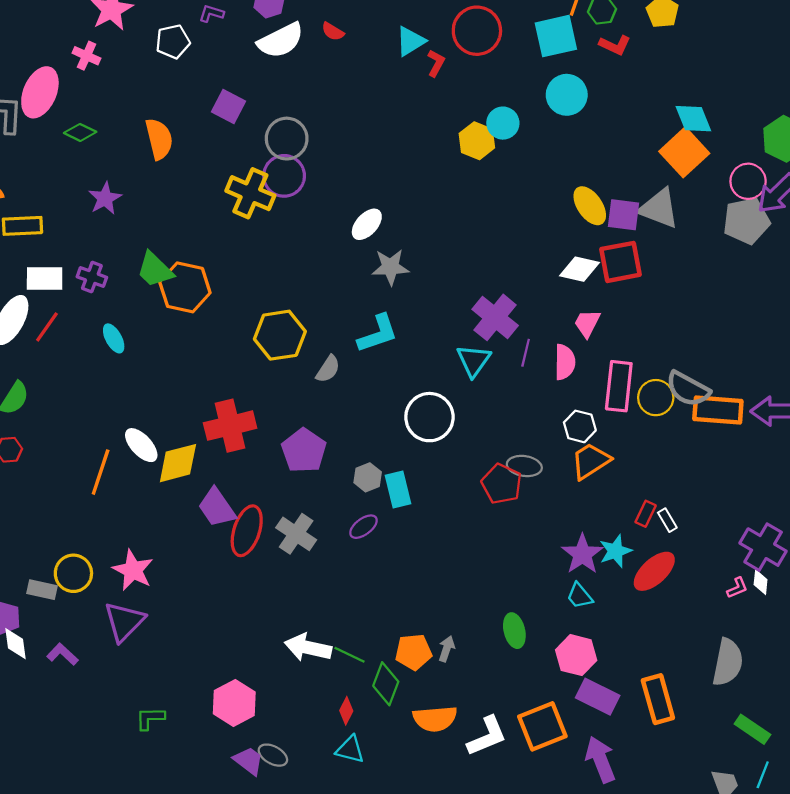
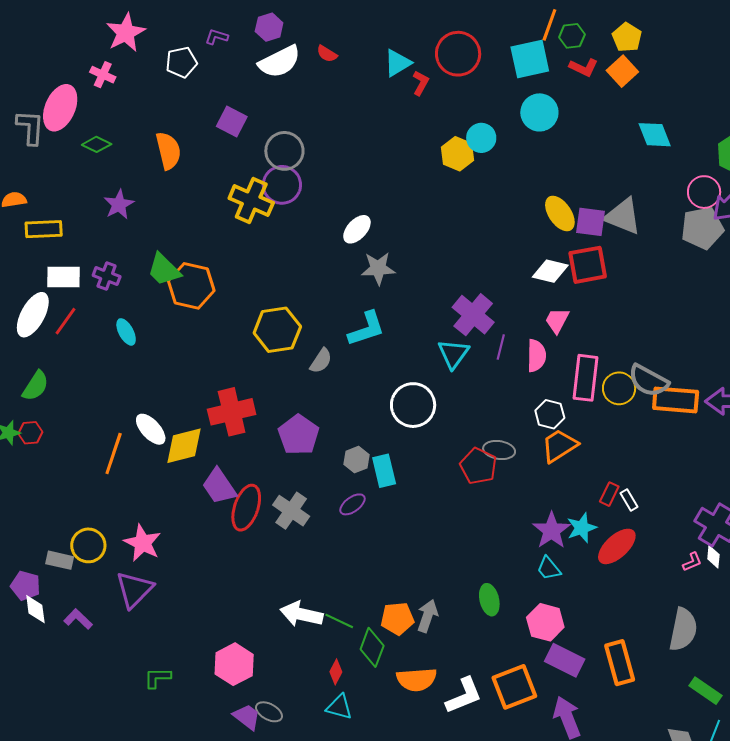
orange square: (684, 152) -> (622, 71), moved, size x0.7
gray arrow: (447, 649) -> (428, 616), size x1.4

